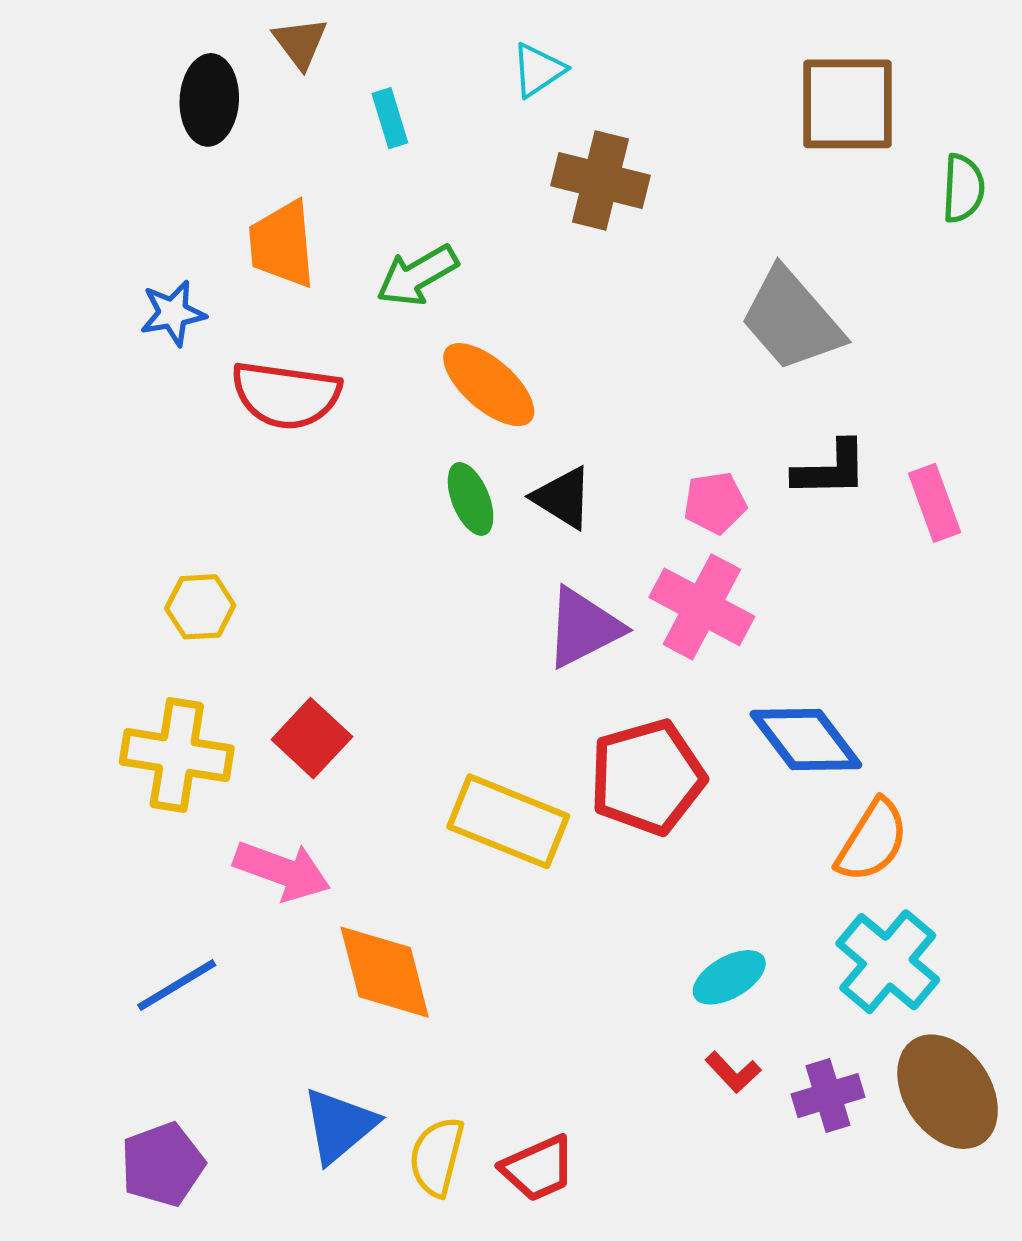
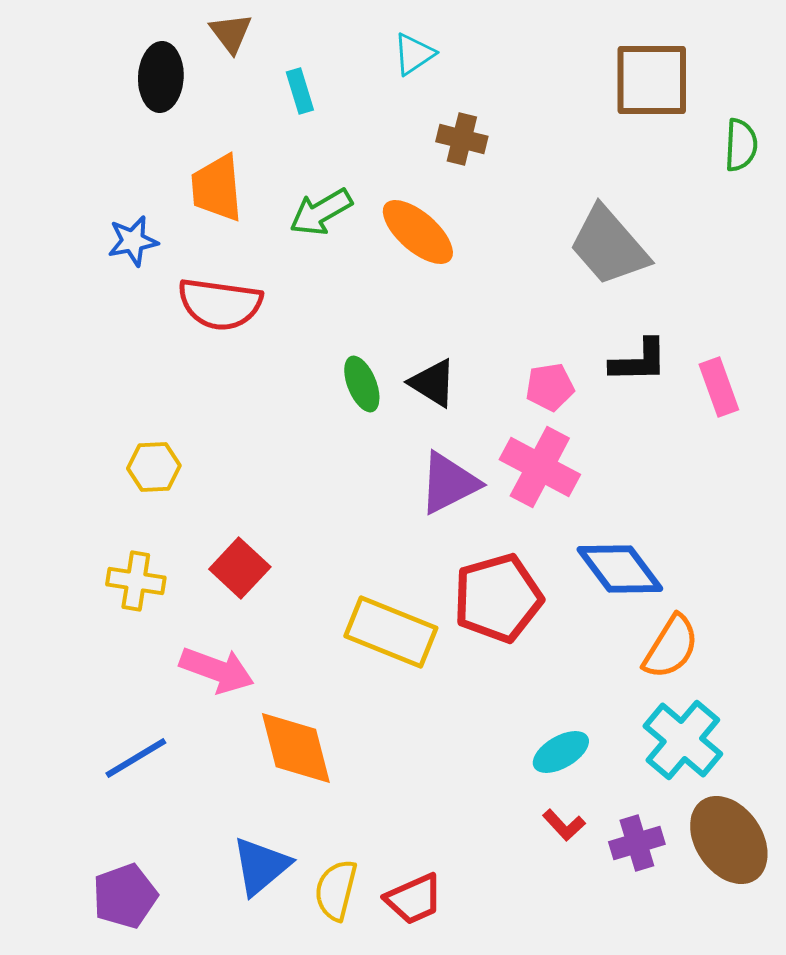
brown cross: (601, 181) -> (462, 139), size x0.7
orange ellipse: (489, 385) -> (418, 232), moved
yellow cross: (177, 755) -> (136, 581), size x0.7

